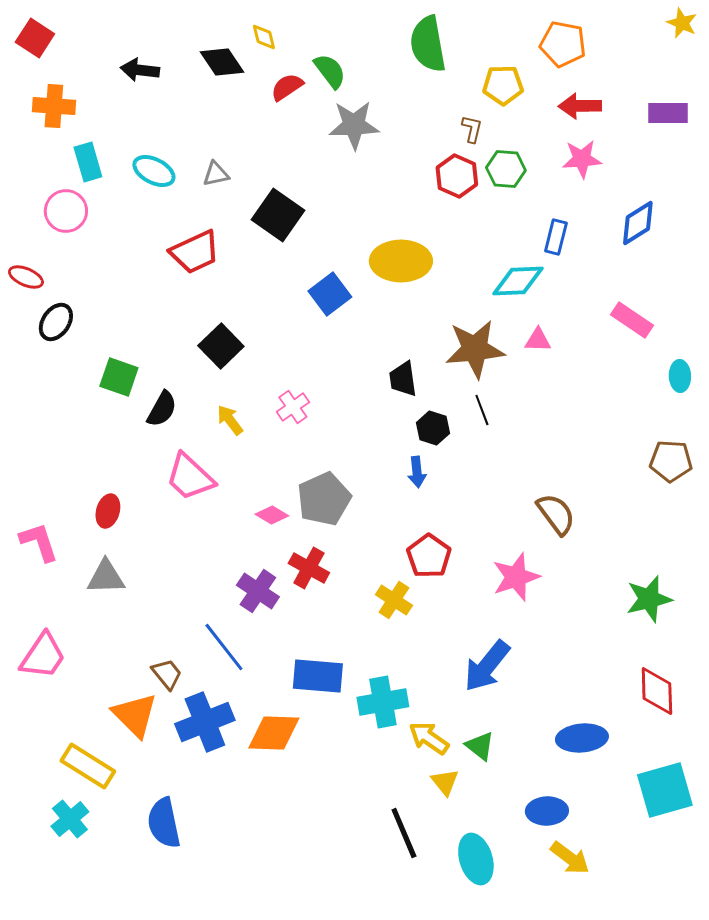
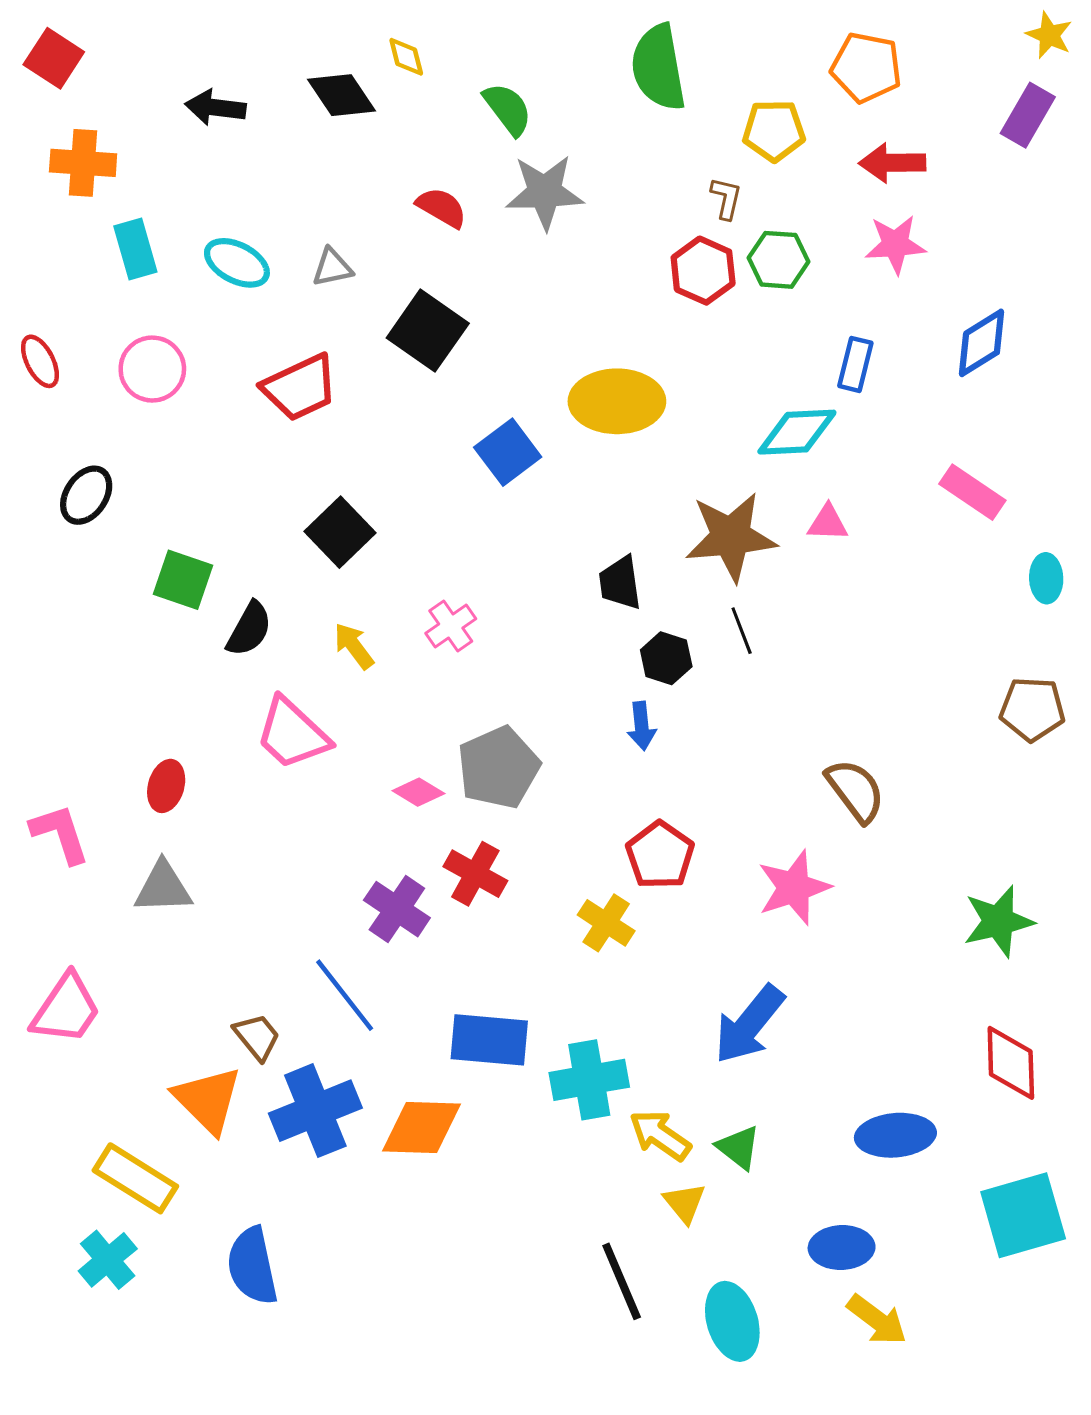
red semicircle: (287, 87) -> (442, 207), moved, turned 64
purple rectangle: (668, 113) -> (1028, 115), moved, turned -60
pink circle: (66, 211) -> (152, 369), moved
red ellipse: (26, 277) -> (40, 361), moved, turned 40

